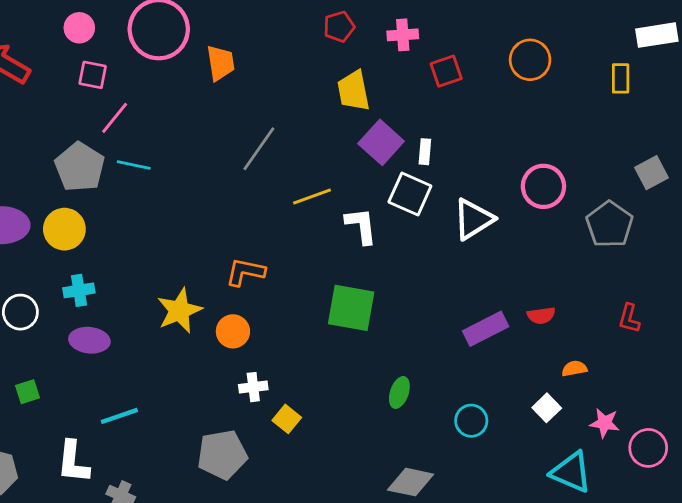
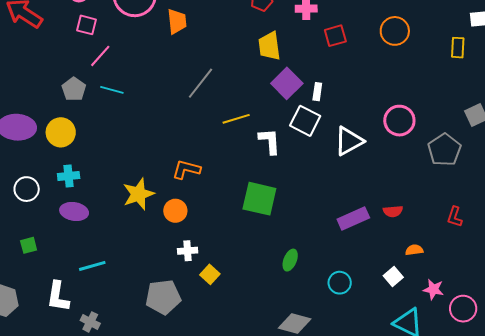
gray pentagon: (80, 167) -> (74, 89), size x0.7

